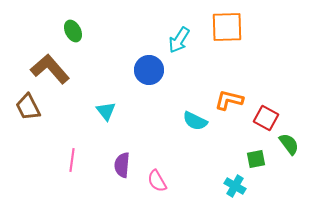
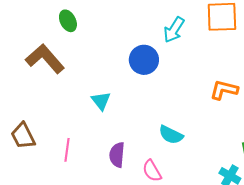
brown trapezoid: (28, 107) -> (23, 136), moved
cyan semicircle: (195, 121) -> (171, 135), moved

